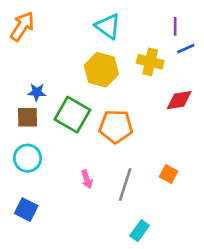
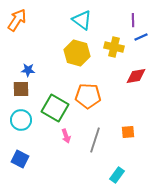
green square: (72, 115) -> (55, 108), moved
orange square: (169, 174) -> (128, 132), turned -32
cyan rectangle: (140, 231) -> (117, 175), moved

